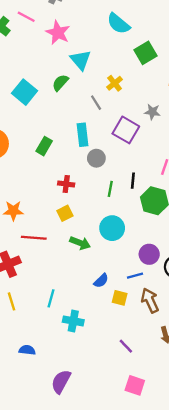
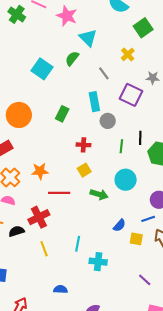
yellow cross: (115, 83) -> (128, 54), moved

